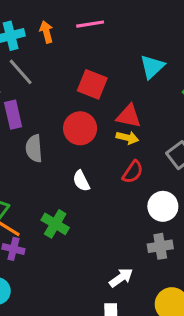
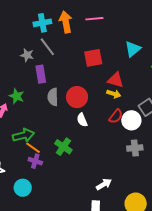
orange arrow: (46, 32) -> (66, 22), size x1.5
red square: (92, 84) -> (93, 58), turned -36
red circle: (80, 128) -> (77, 97), moved
white circle: (163, 206) -> (131, 120), moved
gray cross: (160, 246) -> (135, 148), moved

